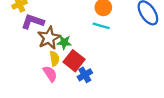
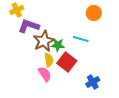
cyan line: (101, 26) -> (81, 39), moved
blue cross: (85, 75) -> (93, 82), moved

